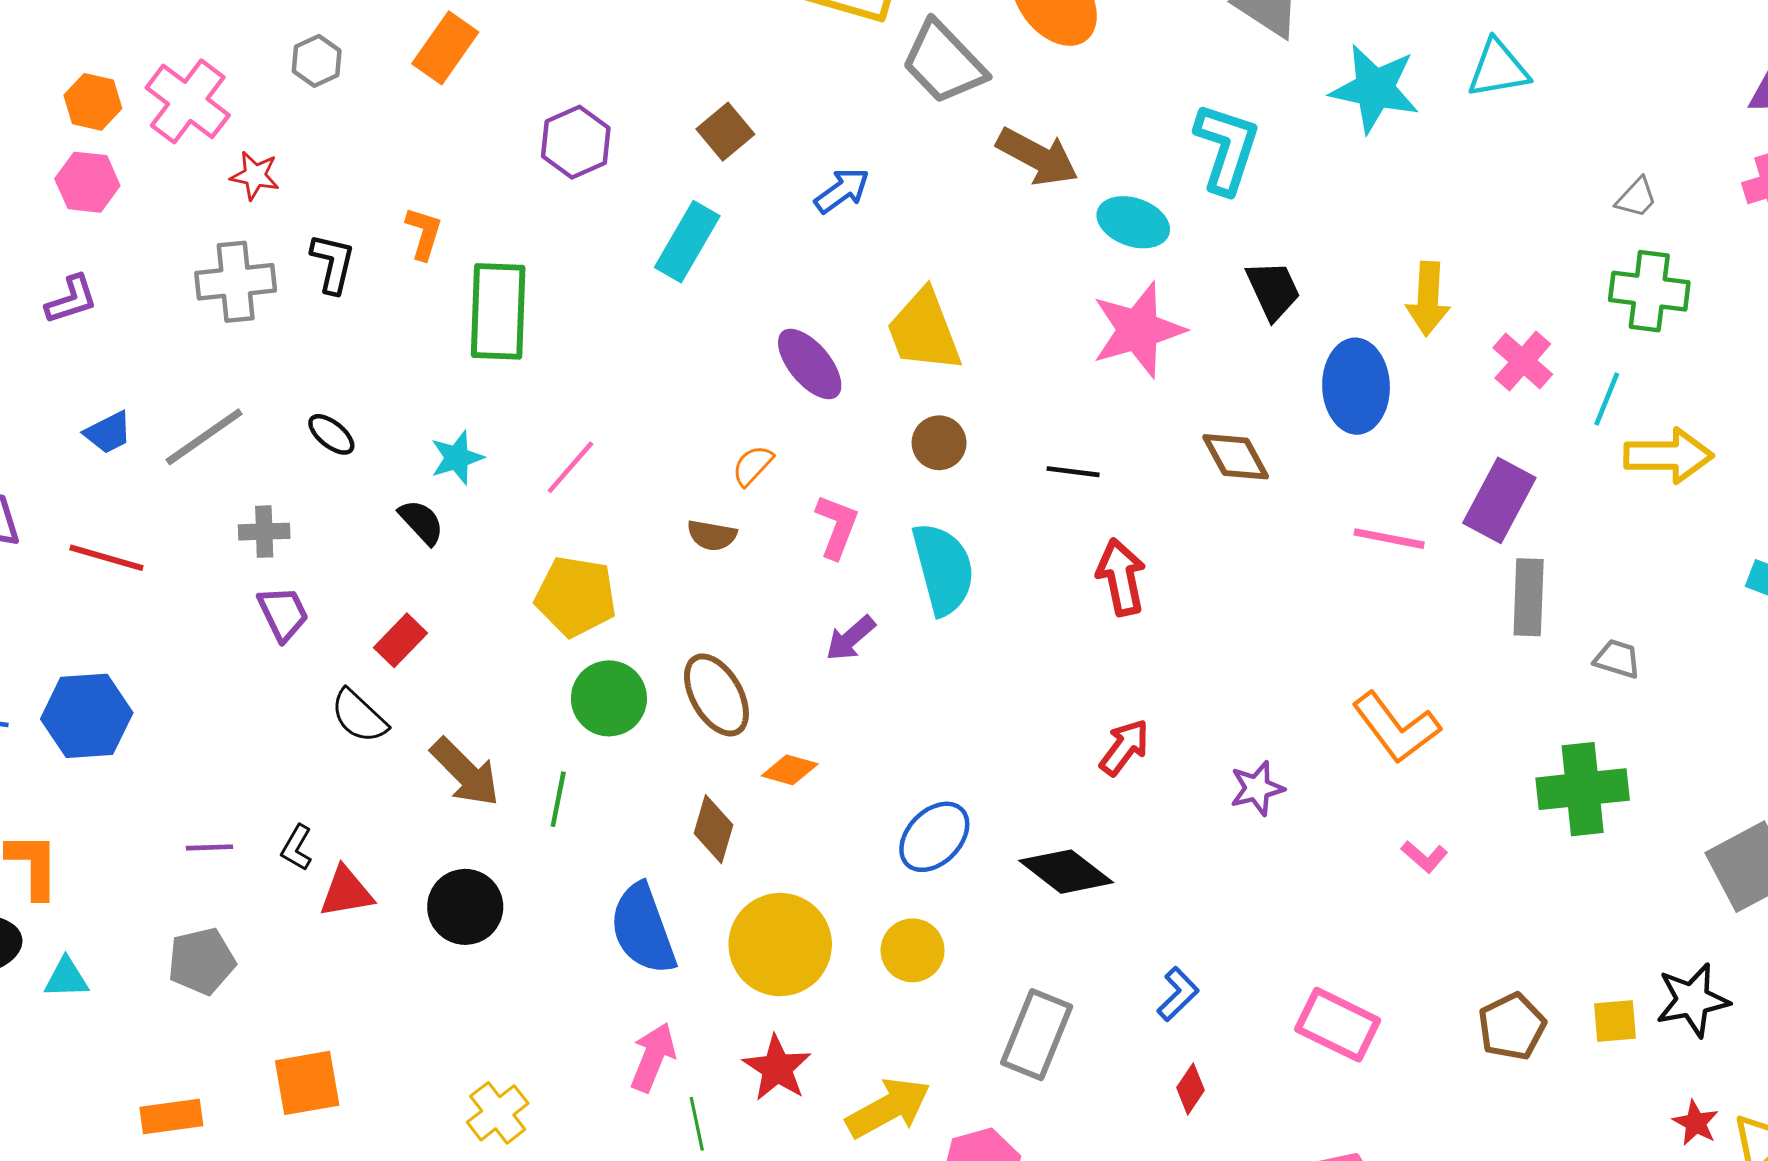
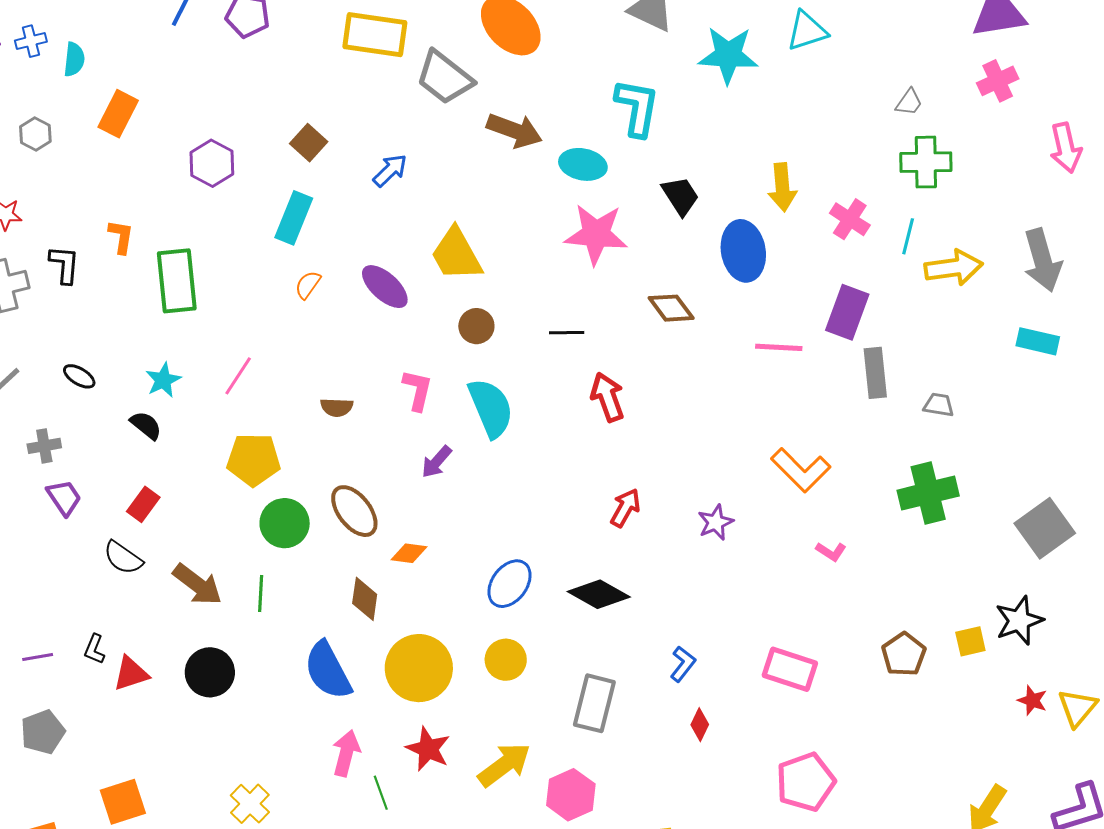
pink star: (1138, 330) -> (596, 234), turned 30
orange semicircle: (753, 465) -> (308, 285), moved

